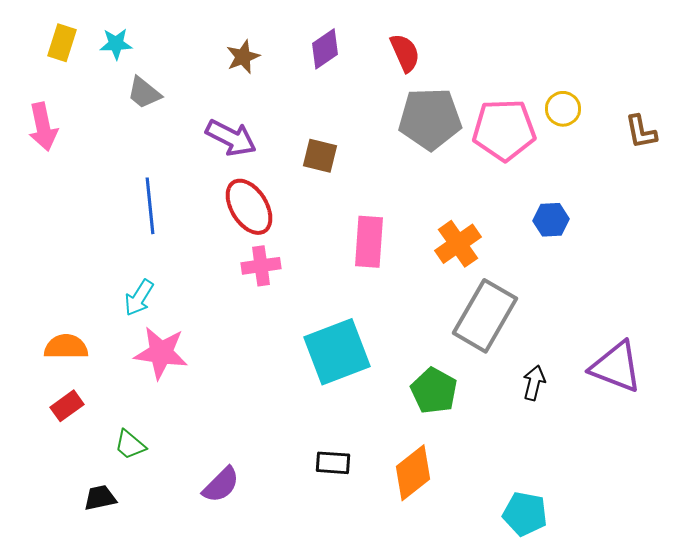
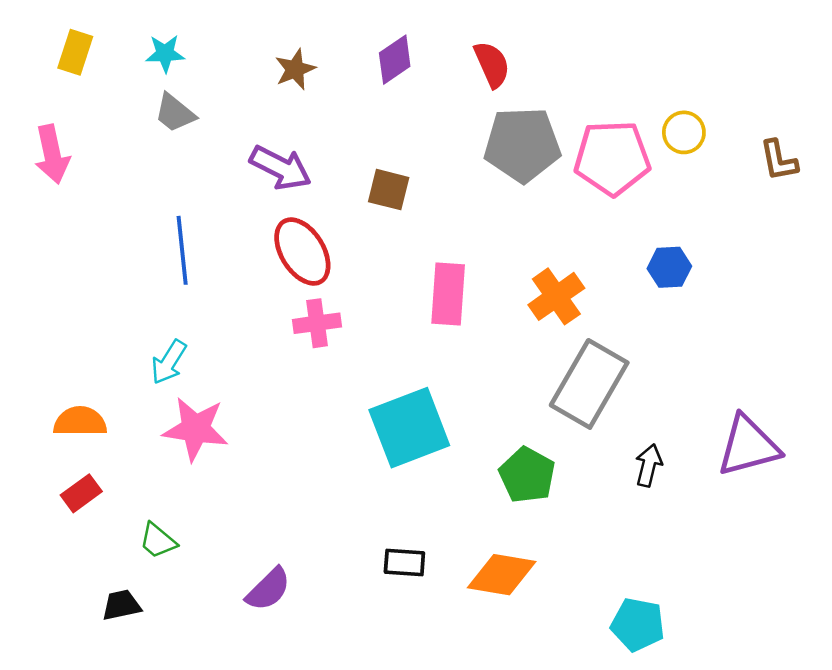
cyan star: (116, 44) -> (165, 53), moved
purple triangle: (616, 367) -> (748, 446), turned -36
orange diamond: (413, 473) -> (502, 575), turned 48

